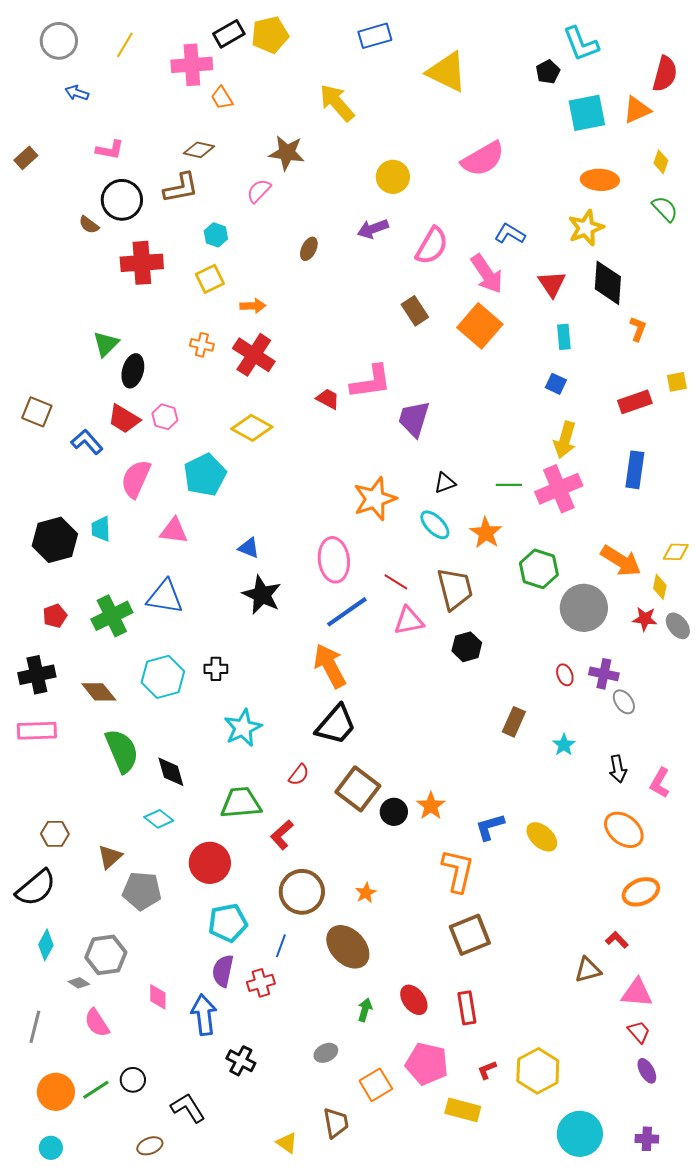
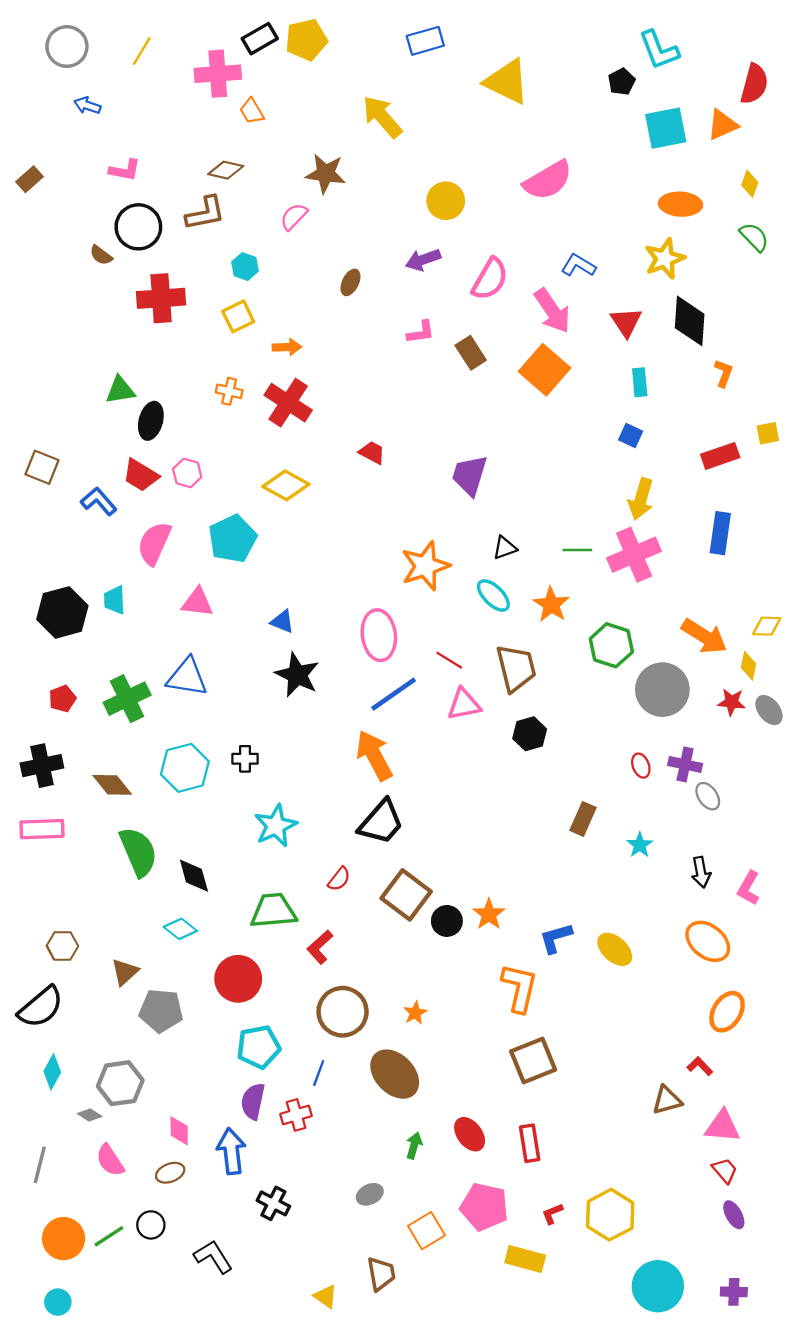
green triangle: (106, 344) -> (120, 390), turned 36
pink L-shape: (371, 382) -> (421, 332), moved, size x0.6
orange ellipse: (641, 892) -> (727, 1012), turned -36
brown ellipse: (150, 1146) -> (170, 1173), moved

